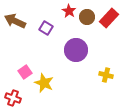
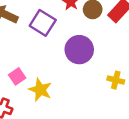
purple square: (46, 28) -> (43, 23), size x1.5

